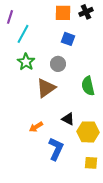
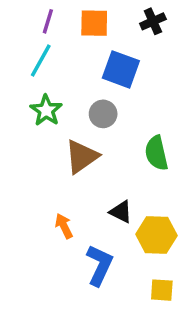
orange square: (63, 13) -> (94, 23), moved
purple line: (10, 17) -> (48, 21), moved
blue square: (68, 39) -> (121, 69), size x1.5
orange arrow: (36, 127) -> (64, 226), turned 96

